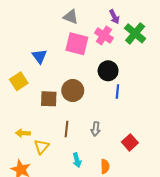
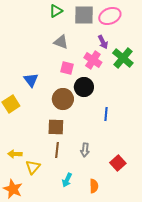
pink square: (77, 44) -> (67, 68), size x0.6
black circle: (108, 71) -> (84, 87), moved
brown circle: (73, 91) -> (63, 99), moved
brown square: (49, 99) -> (56, 127), moved
cyan arrow: (77, 160) -> (67, 180), turned 40

